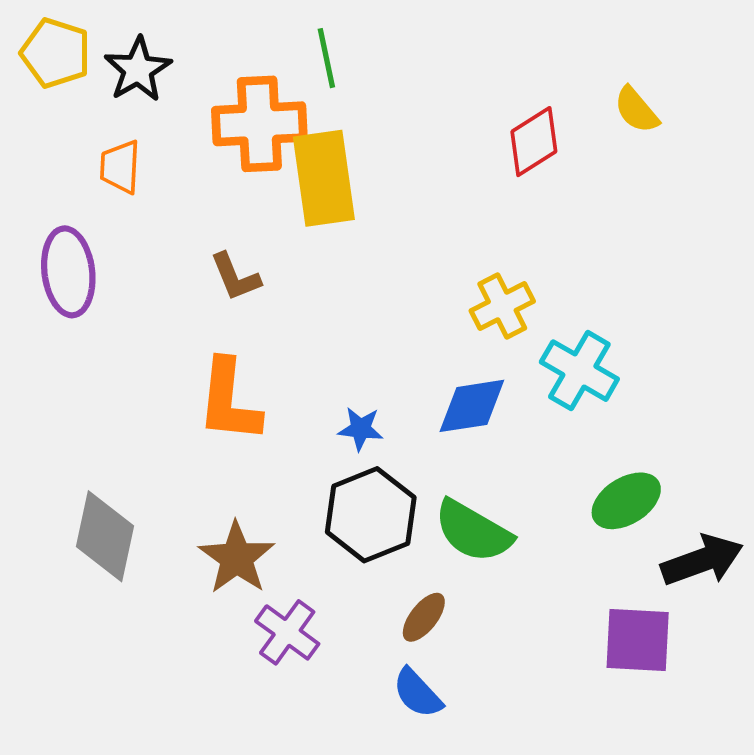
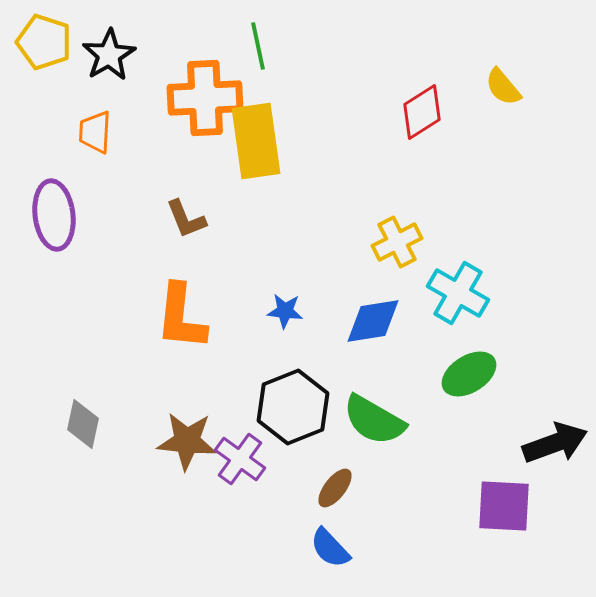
blue star: (361, 429) -> (285, 311), moved
green ellipse: (626, 501) -> (469, 374), moved
gray diamond: (105, 536) -> (83, 424), size x0.7
brown star: (237, 558) -> (187, 441), turned -30
purple cross: (287, 632) -> (240, 459), moved

